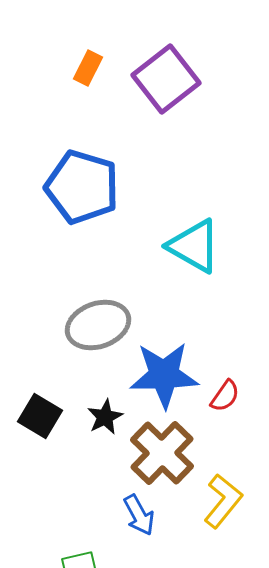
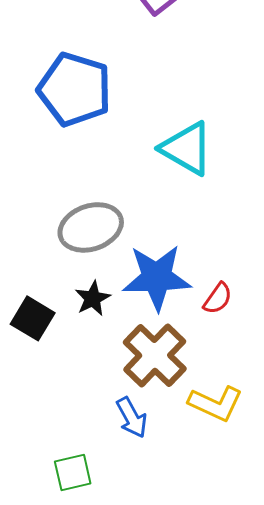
black star: (105, 417) -> (93, 298), moved
yellow L-shape: (223, 501) -> (216, 403), turned 76

